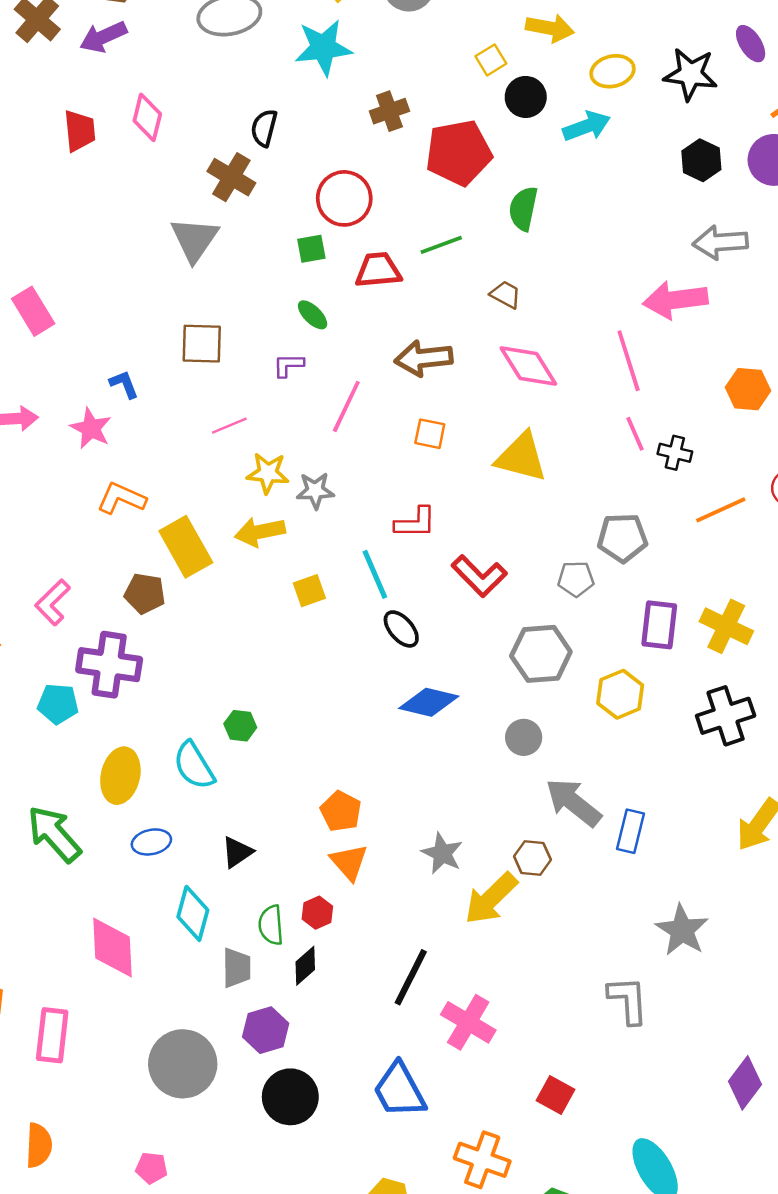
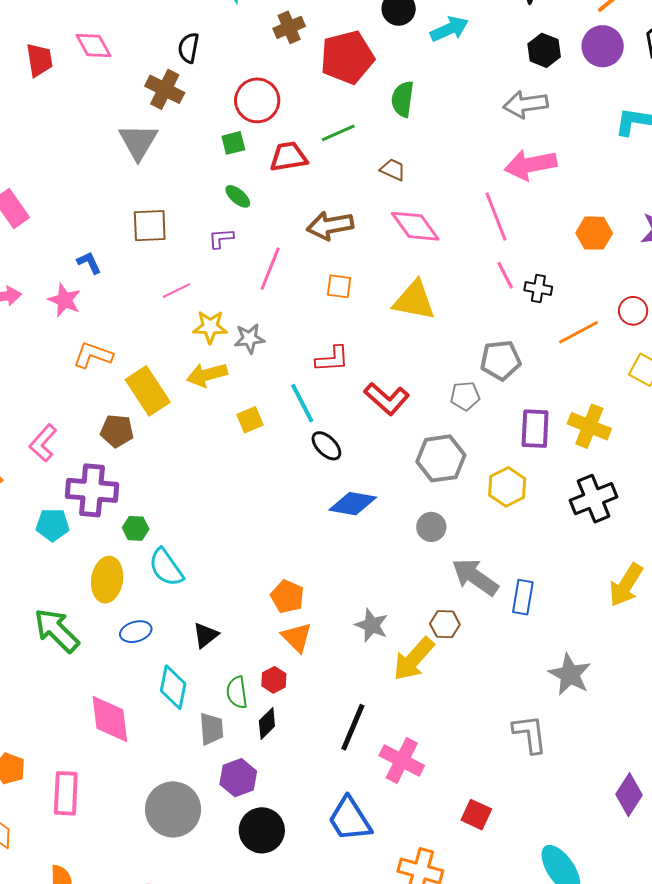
pink diamond: (147, 117) -> (93, 45), turned -39
gray arrow: (720, 242) -> (526, 104), moved
green hexagon: (240, 726) -> (136, 528), moved

